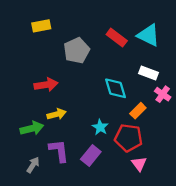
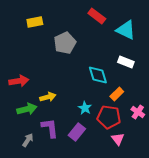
red rectangle: (117, 38) -> (97, 16), moved
red arrow: (46, 85) -> (19, 81), moved
pink cross: (163, 94) -> (138, 112), moved

